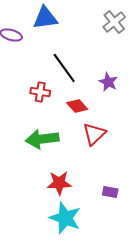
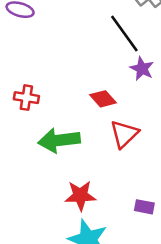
black line: (64, 68) -> (124, 34), moved
red cross: (40, 92) -> (26, 98), moved

